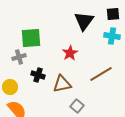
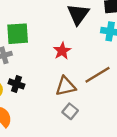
black cross: (38, 75) -> (16, 84), moved
brown triangle: (62, 84) -> (66, 86), moved

